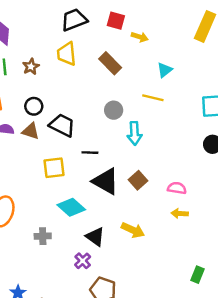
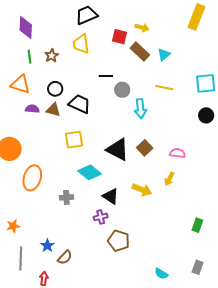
red square: (116, 21) -> (120, 37), moved
brown rectangle: (110, 63) -> (140, 51), moved
yellow line: (153, 98) -> (164, 88), moved
black line: (90, 153) -> (106, 76), moved
yellow arrow: (180, 213) -> (169, 179), moved, turned -64
purple cross: (83, 261) -> (101, 217), turned 32

